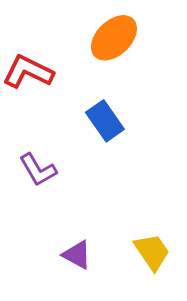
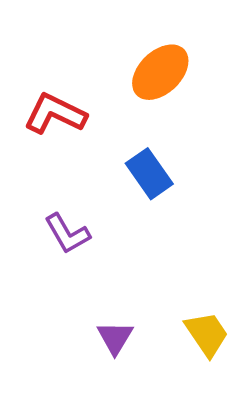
purple triangle: (77, 255) -> (115, 338), turned 32

